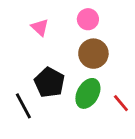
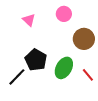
brown circle: (93, 54) -> (84, 39), moved
black line: (23, 106) -> (17, 77), turned 72

